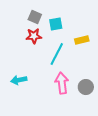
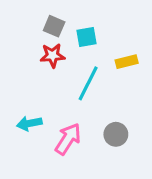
pink arrow: (62, 83) -> (68, 139), moved, turned 40
gray circle: (86, 87) -> (116, 134), moved

